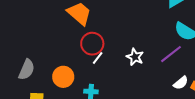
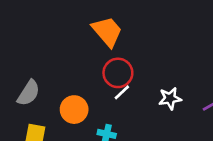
white star: (135, 57) -> (170, 98), turned 30

